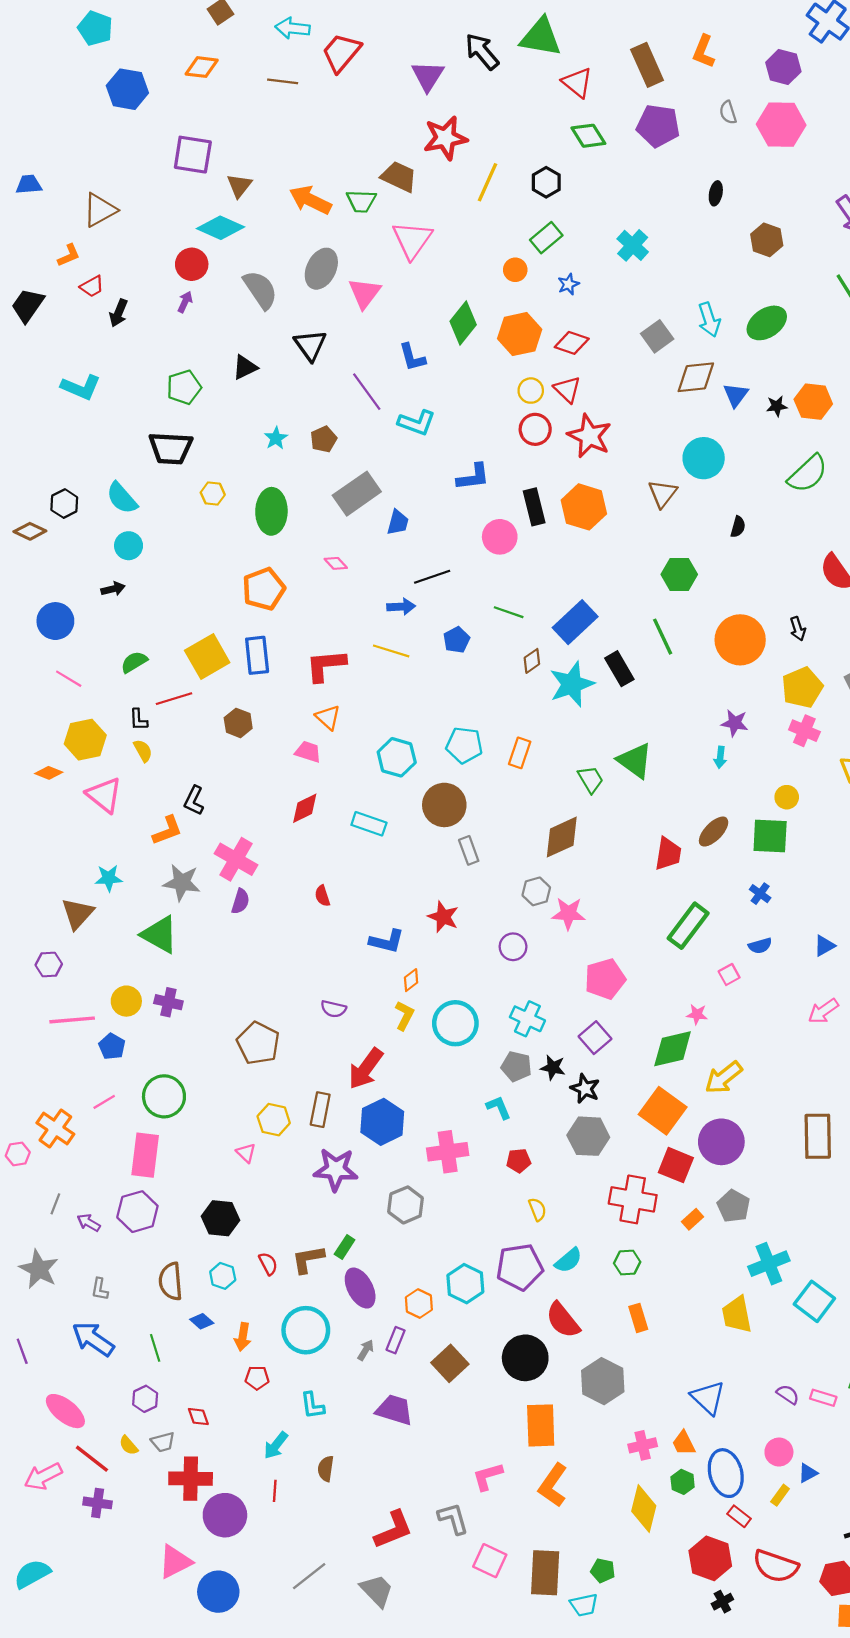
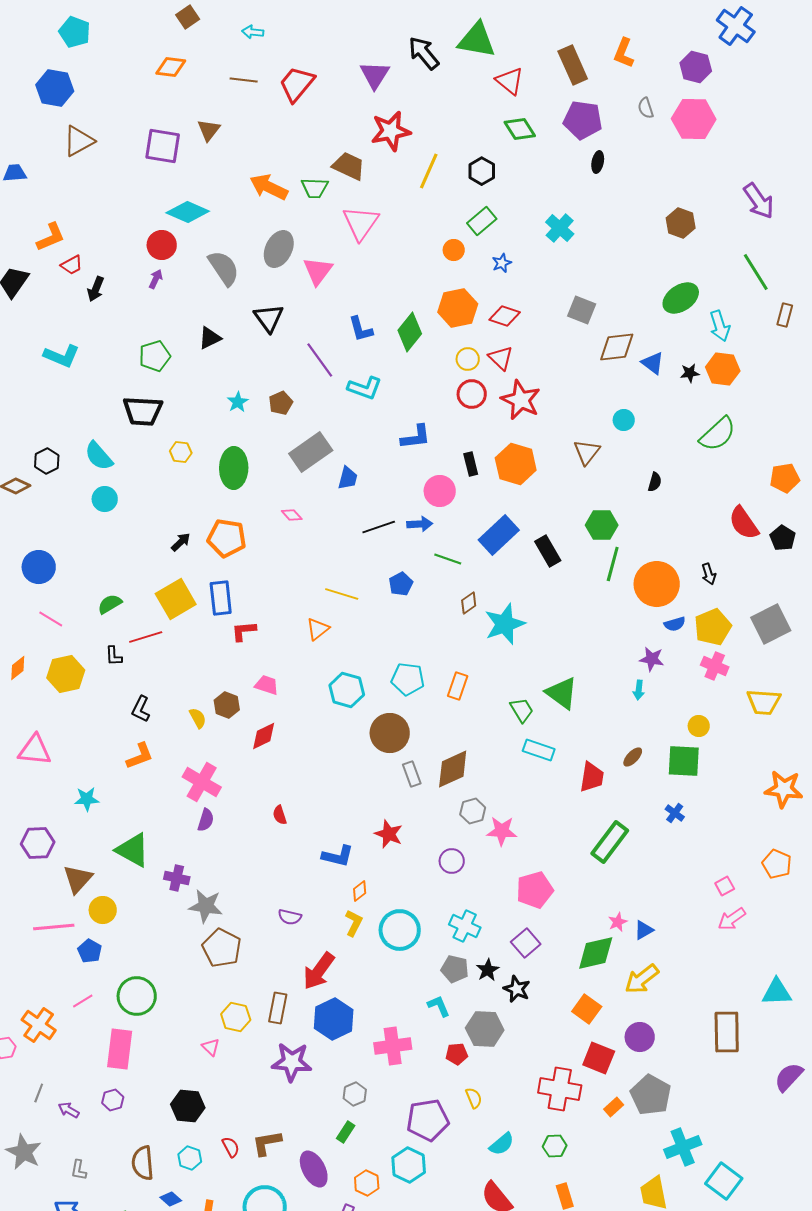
cyan arrow: (293, 28) -> (253, 32), size x0.7
red trapezoid: (341, 53) -> (297, 84), moved
blue hexagon: (127, 89) -> (55, 88), moved
brown triangle: (239, 186) -> (209, 130), moved
black ellipse: (716, 193) -> (598, 162), moved
brown triangle: (100, 210) -> (79, 141), moved
orange L-shape: (69, 255) -> (51, 237), size x1.4
cyan arrow: (709, 320) -> (720, 326), moved
green diamond: (463, 323) -> (410, 332), moved
gray square: (657, 336) -> (582, 310), turned -32
blue triangle: (736, 395) -> (653, 363), turned -30
cyan circle: (704, 458) -> (624, 420), size x0.6
black rectangle: (534, 507) -> (471, 464), size x0.7
black arrow: (113, 589) -> (181, 542), moved, turned -30
orange pentagon: (264, 589) -> (227, 538), turned 30
blue arrow: (401, 607) -> (420, 524), moved
blue rectangle: (575, 622) -> (499, 535), moved
green line: (663, 637) -> (613, 564), moved, turned 40
red L-shape: (326, 665) -> (244, 631), moved, size x0.7
black rectangle: (619, 669) -> (548, 551), moved
orange triangle: (328, 717) -> (318, 629), moved, turned 40
brown hexagon: (238, 723) -> (227, 705), moved
yellow semicircle: (143, 751) -> (198, 718), moved
orange diamond: (49, 773) -> (18, 668), moved, turned -60
pink triangle: (104, 795) -> (35, 750), moved, turned -33
black L-shape: (194, 801) -> (141, 709), moved
cyan rectangle: (369, 824) -> (539, 750), moved
brown ellipse: (714, 832) -> (633, 757), size x0.7
brown diamond: (562, 837) -> (453, 769), moved
gray star: (182, 883) -> (206, 906), moved
brown triangle: (78, 914) -> (78, 879), moved
blue semicircle: (760, 946) -> (675, 624), moved
blue triangle: (824, 946) -> (644, 930), moved
purple hexagon: (49, 965) -> (38, 843), moved, size x1.4
pink square: (729, 974) -> (725, 886), moved
purple cross: (168, 1002) -> (177, 878), moved
pink star: (697, 1014) -> (618, 922), turned -30
black star: (553, 1068) -> (488, 970), turned 30
orange square: (663, 1111) -> (587, 1009), size x0.7
gray hexagon: (588, 1136) -> (485, 1029), moved
purple circle: (721, 1142) -> (640, 1037), size x0.7
gray hexagon: (406, 1205) -> (355, 1094), size x0.7
gray pentagon: (734, 1206) -> (651, 1095), size x1.4
purple hexagon: (137, 1212) -> (113, 1100), size x0.6
green rectangle: (345, 1247) -> (346, 1132), moved
purple pentagon: (520, 1267) -> (428, 1120), moved

